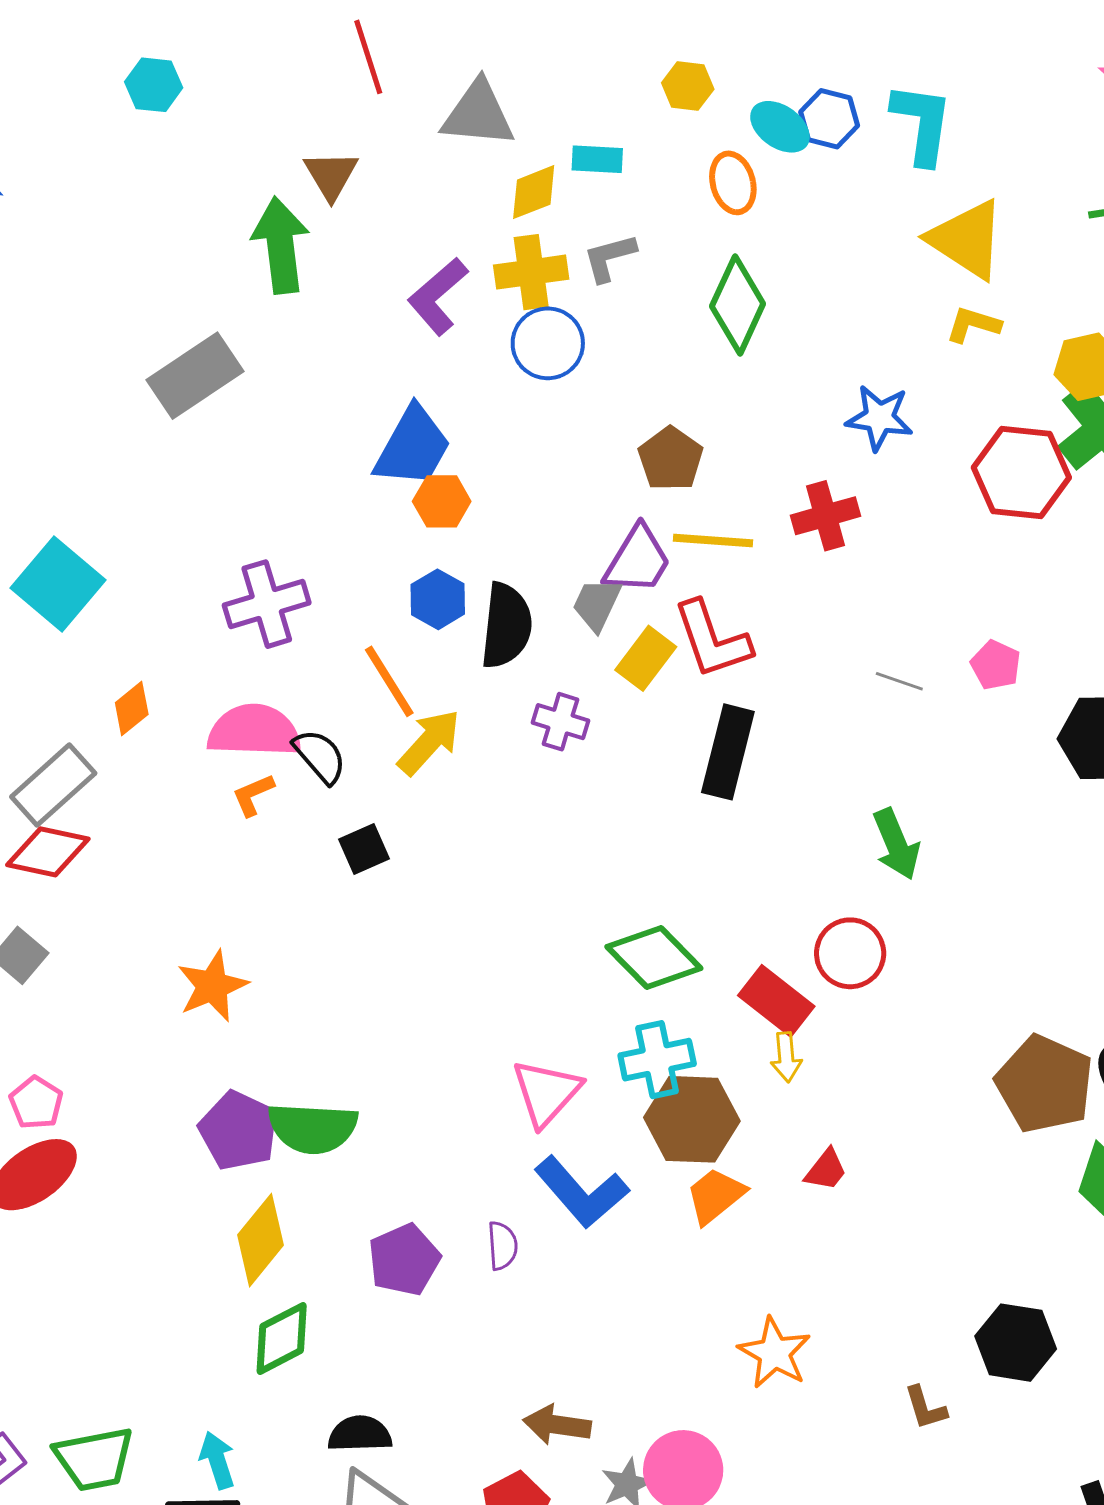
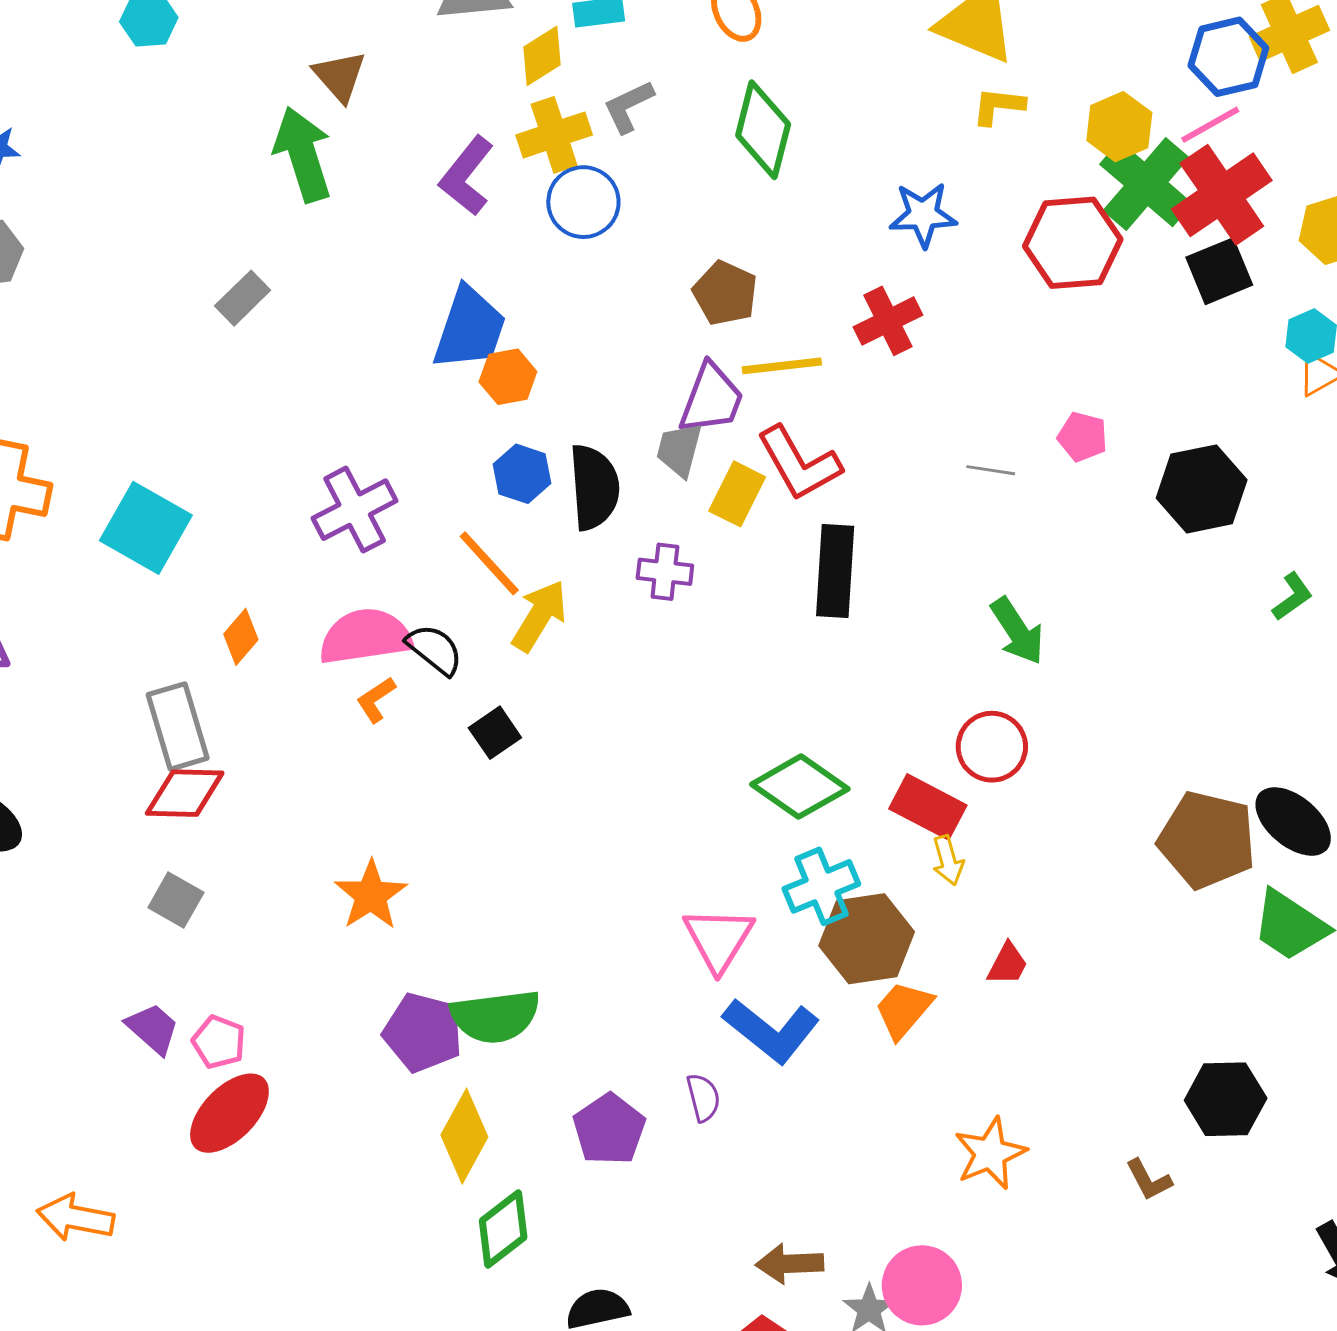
gray rectangle: (195, 376) -> (243, 298), size x0.6
gray rectangle: (53, 785) -> (178, 726), turned -54
orange star: (774, 1353) -> (990, 1153), turned 30

